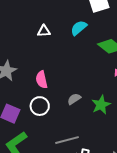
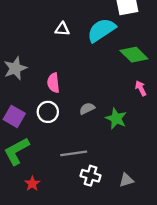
cyan semicircle: (79, 28) -> (101, 30), size x1.5
green star: (101, 105) -> (116, 119), turned -30

